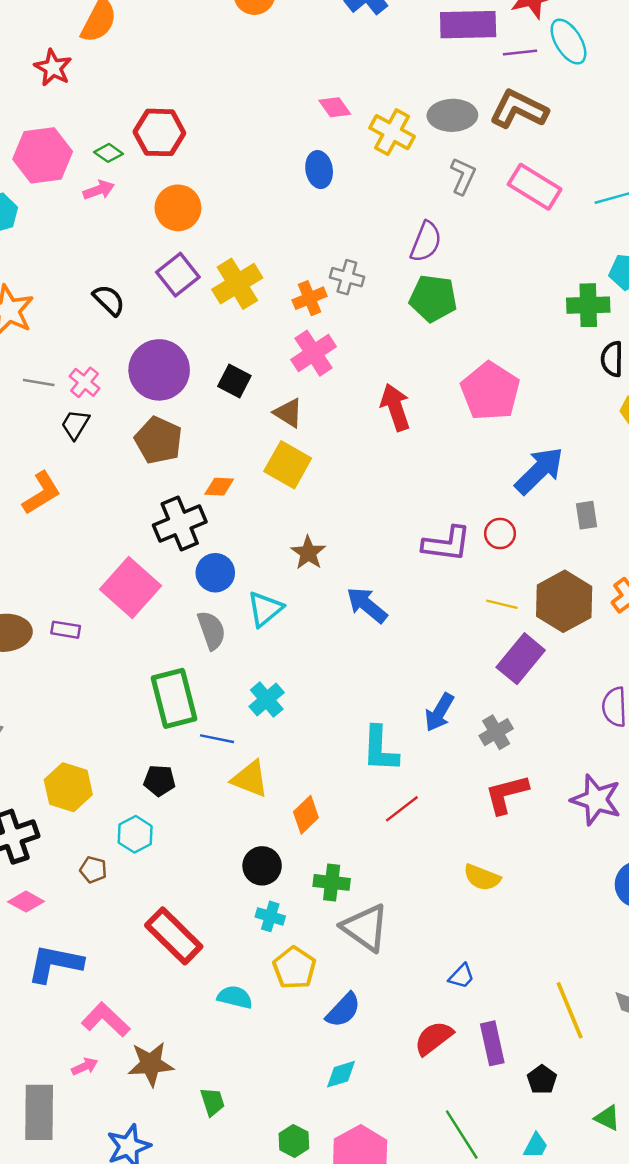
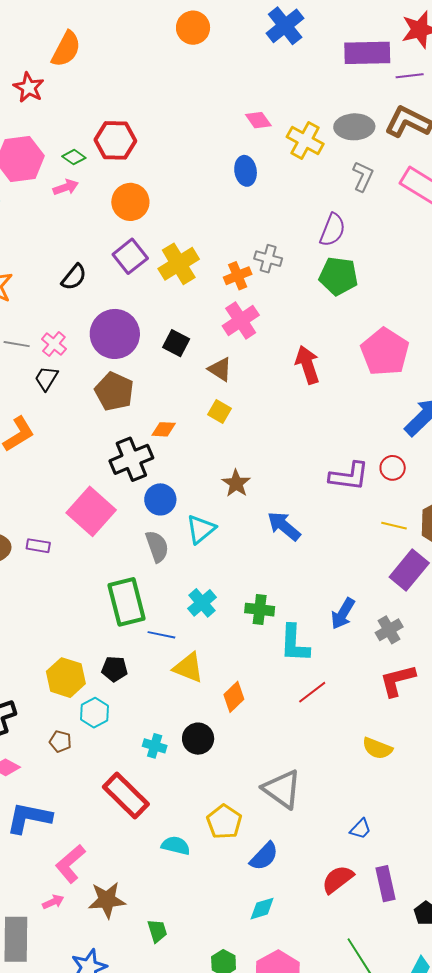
black semicircle: (109, 300) -> (74, 277), turned 84
yellow square: (288, 465) -> (219, 412), size x0.6
yellow hexagon: (68, 787) -> (66, 678), moved
green cross: (332, 882) -> (260, 610), moved
cyan cross: (270, 916) -> (155, 746), moved
pink L-shape: (106, 1020) -> (70, 864), turned -84

